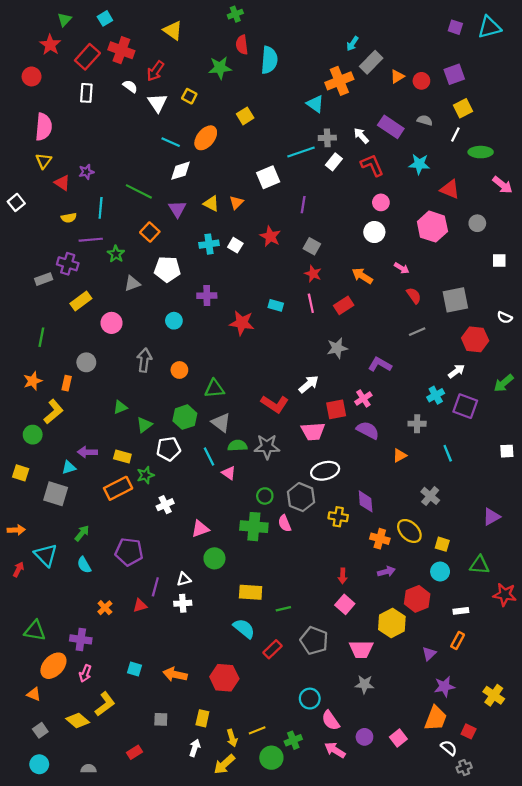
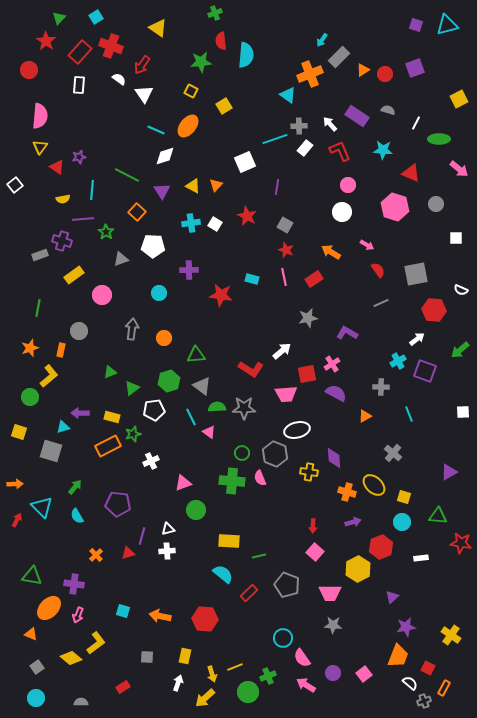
yellow square: (189, 96) -> (191, 91), moved
yellow square: (463, 108) -> (459, 99), moved
orange rectangle: (458, 641) -> (444, 688), moved

